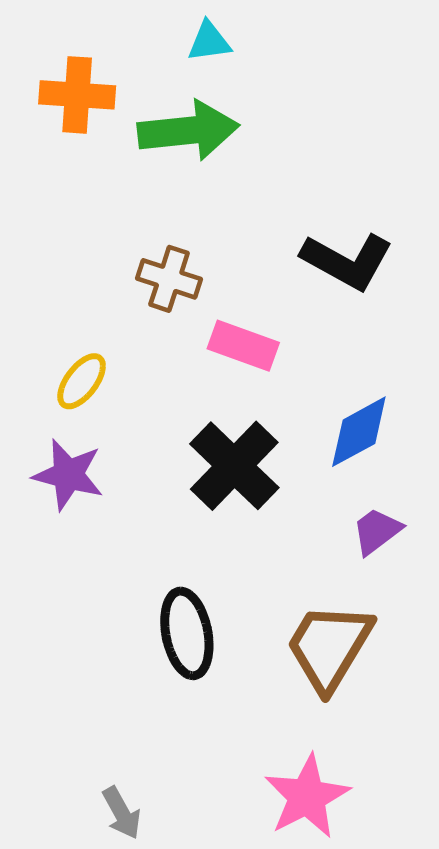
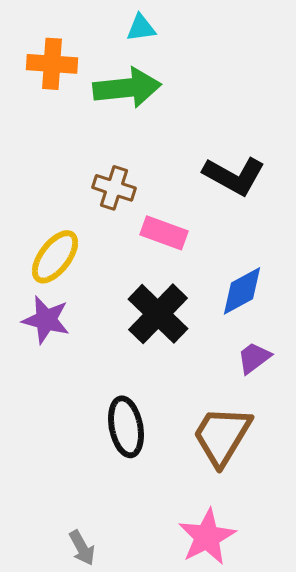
yellow ellipse: (82, 381) -> (55, 257), size x1.4

